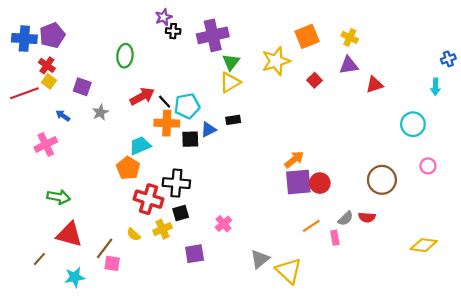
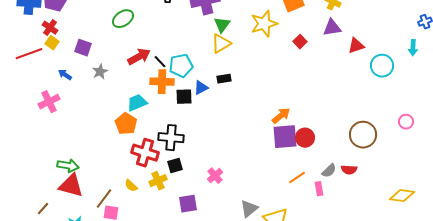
green ellipse: (125, 56) -> (123, 19), turned 50
cyan circle: (413, 124) -> (382, 66), moved
green arrow: (59, 197) -> (68, 166), moved

